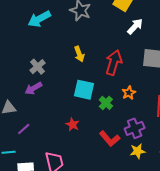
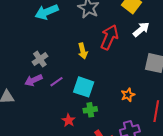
red arrow: (114, 63) -> (109, 37), moved
green cross: (106, 103) -> (90, 110), moved, turned 32
purple line: (24, 129) -> (56, 82), moved

